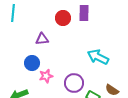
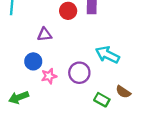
purple circle: (74, 83) -> (79, 73), moved

